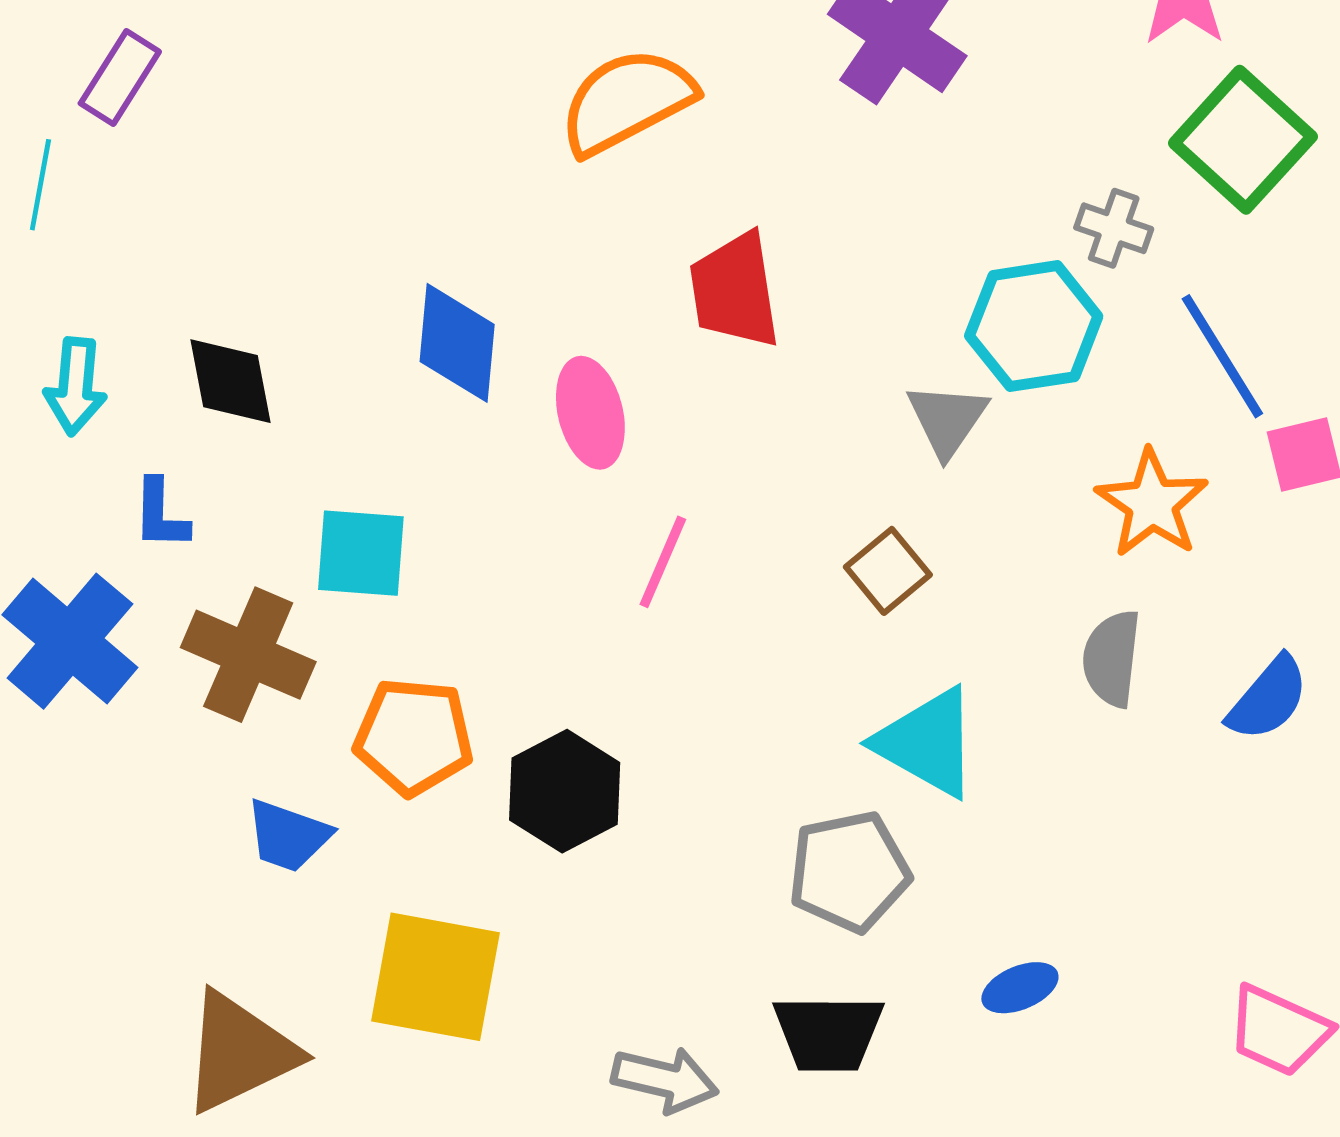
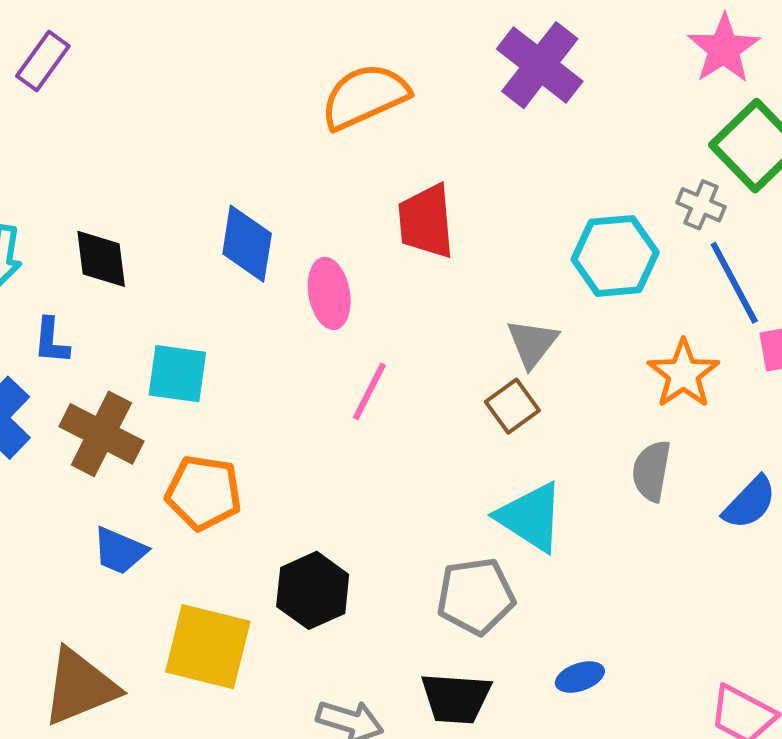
gray cross: (1114, 228) -> (701, 205), moved
gray triangle: (947, 420) -> (532, 343), moved
black hexagon: (565, 791) -> (313, 590), moved

